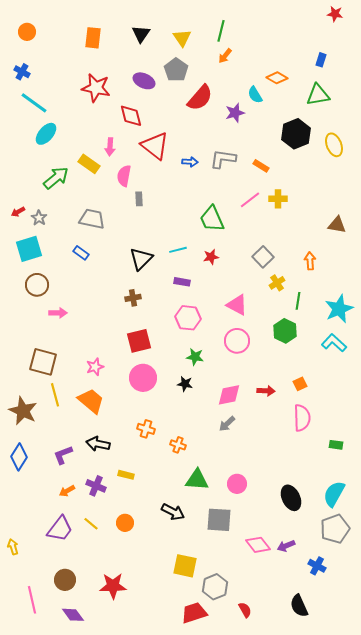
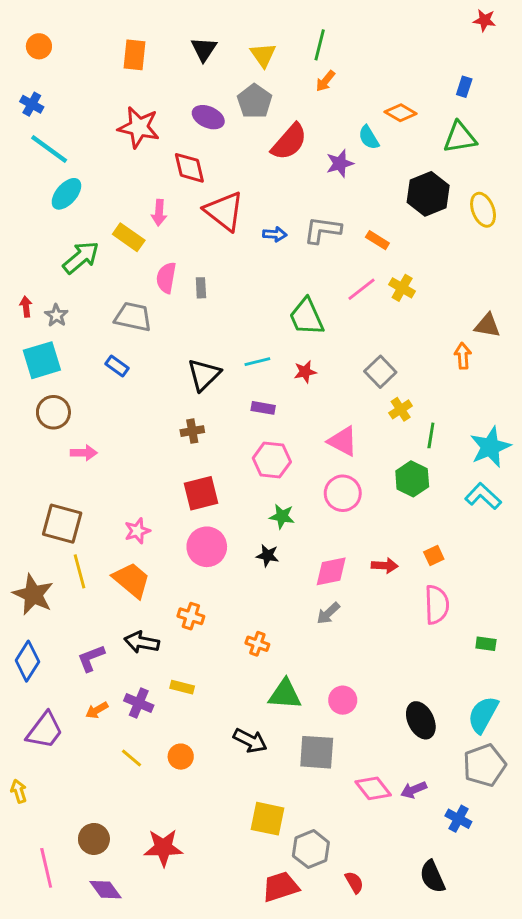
pink semicircle: (124, 176) -> (166, 278), moved
yellow cross: (278, 199) -> (402, 288), turned 30
red arrow: (18, 212) -> (26, 307), turned 112
orange arrow: (310, 261) -> (463, 356), moved
orange cross: (146, 429) -> (191, 616), moved
purple trapezoid: (60, 529) -> (45, 730), moved

